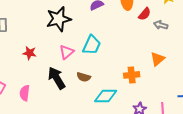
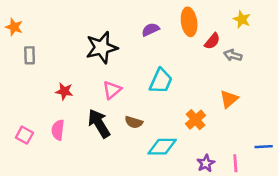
cyan trapezoid: (92, 45) -> (161, 81), moved
orange cross: (132, 75) -> (196, 120), turned -35
pink semicircle: (25, 93) -> (58, 130), moved

